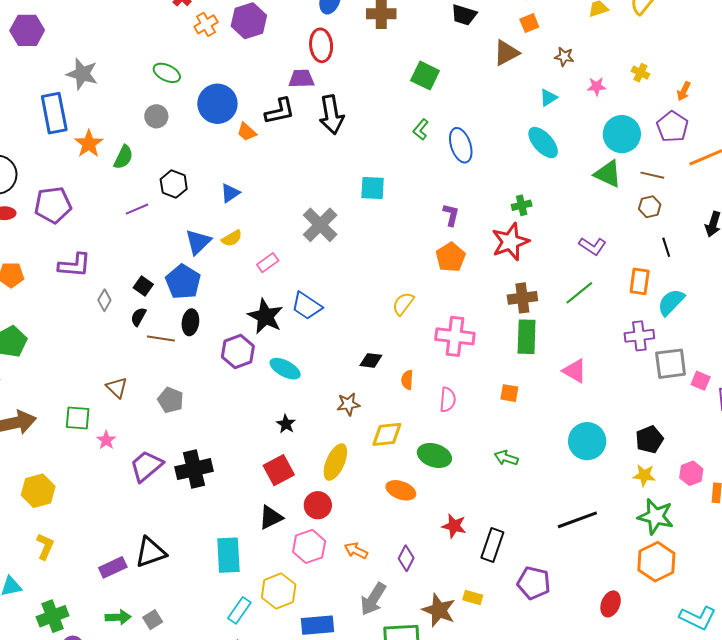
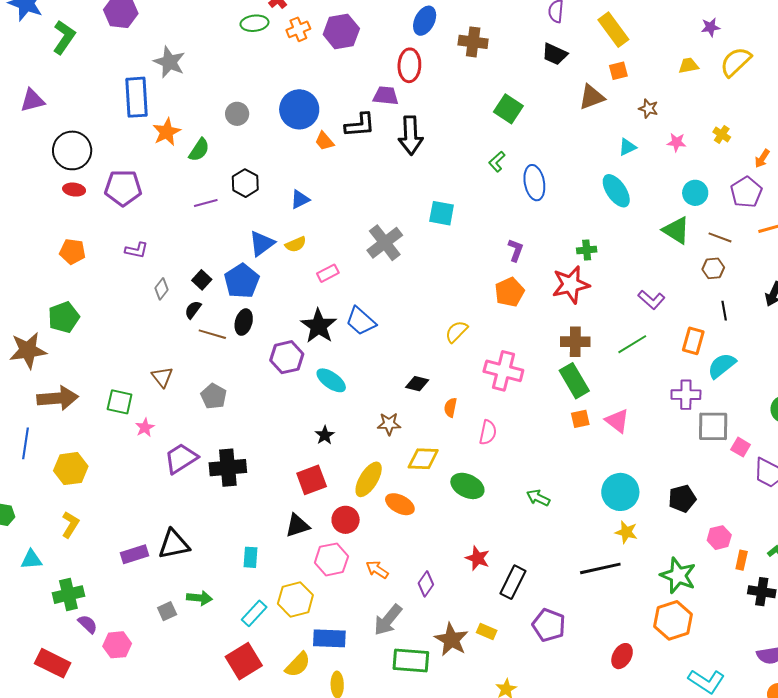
green ellipse: (167, 73) -> (254, 23), moved, turned -40
cyan circle: (622, 134) -> (695, 193), size x0.7
purple L-shape: (74, 265) -> (136, 250), size x0.7
green rectangle: (527, 337) -> (574, 381), turned -40
orange square: (509, 393) -> (580, 419), moved, turned -30
yellow star: (644, 475) -> (626, 532), moved
orange ellipse: (401, 490) -> (400, 504), moved
cyan rectangle: (228, 555) -> (250, 557), size x0.6
green arrow: (118, 617) -> (199, 598), moved

